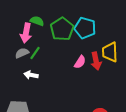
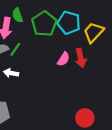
green semicircle: (37, 21) -> (17, 15), turned -128
yellow trapezoid: (110, 52) -> (93, 32), moved, turned 45

